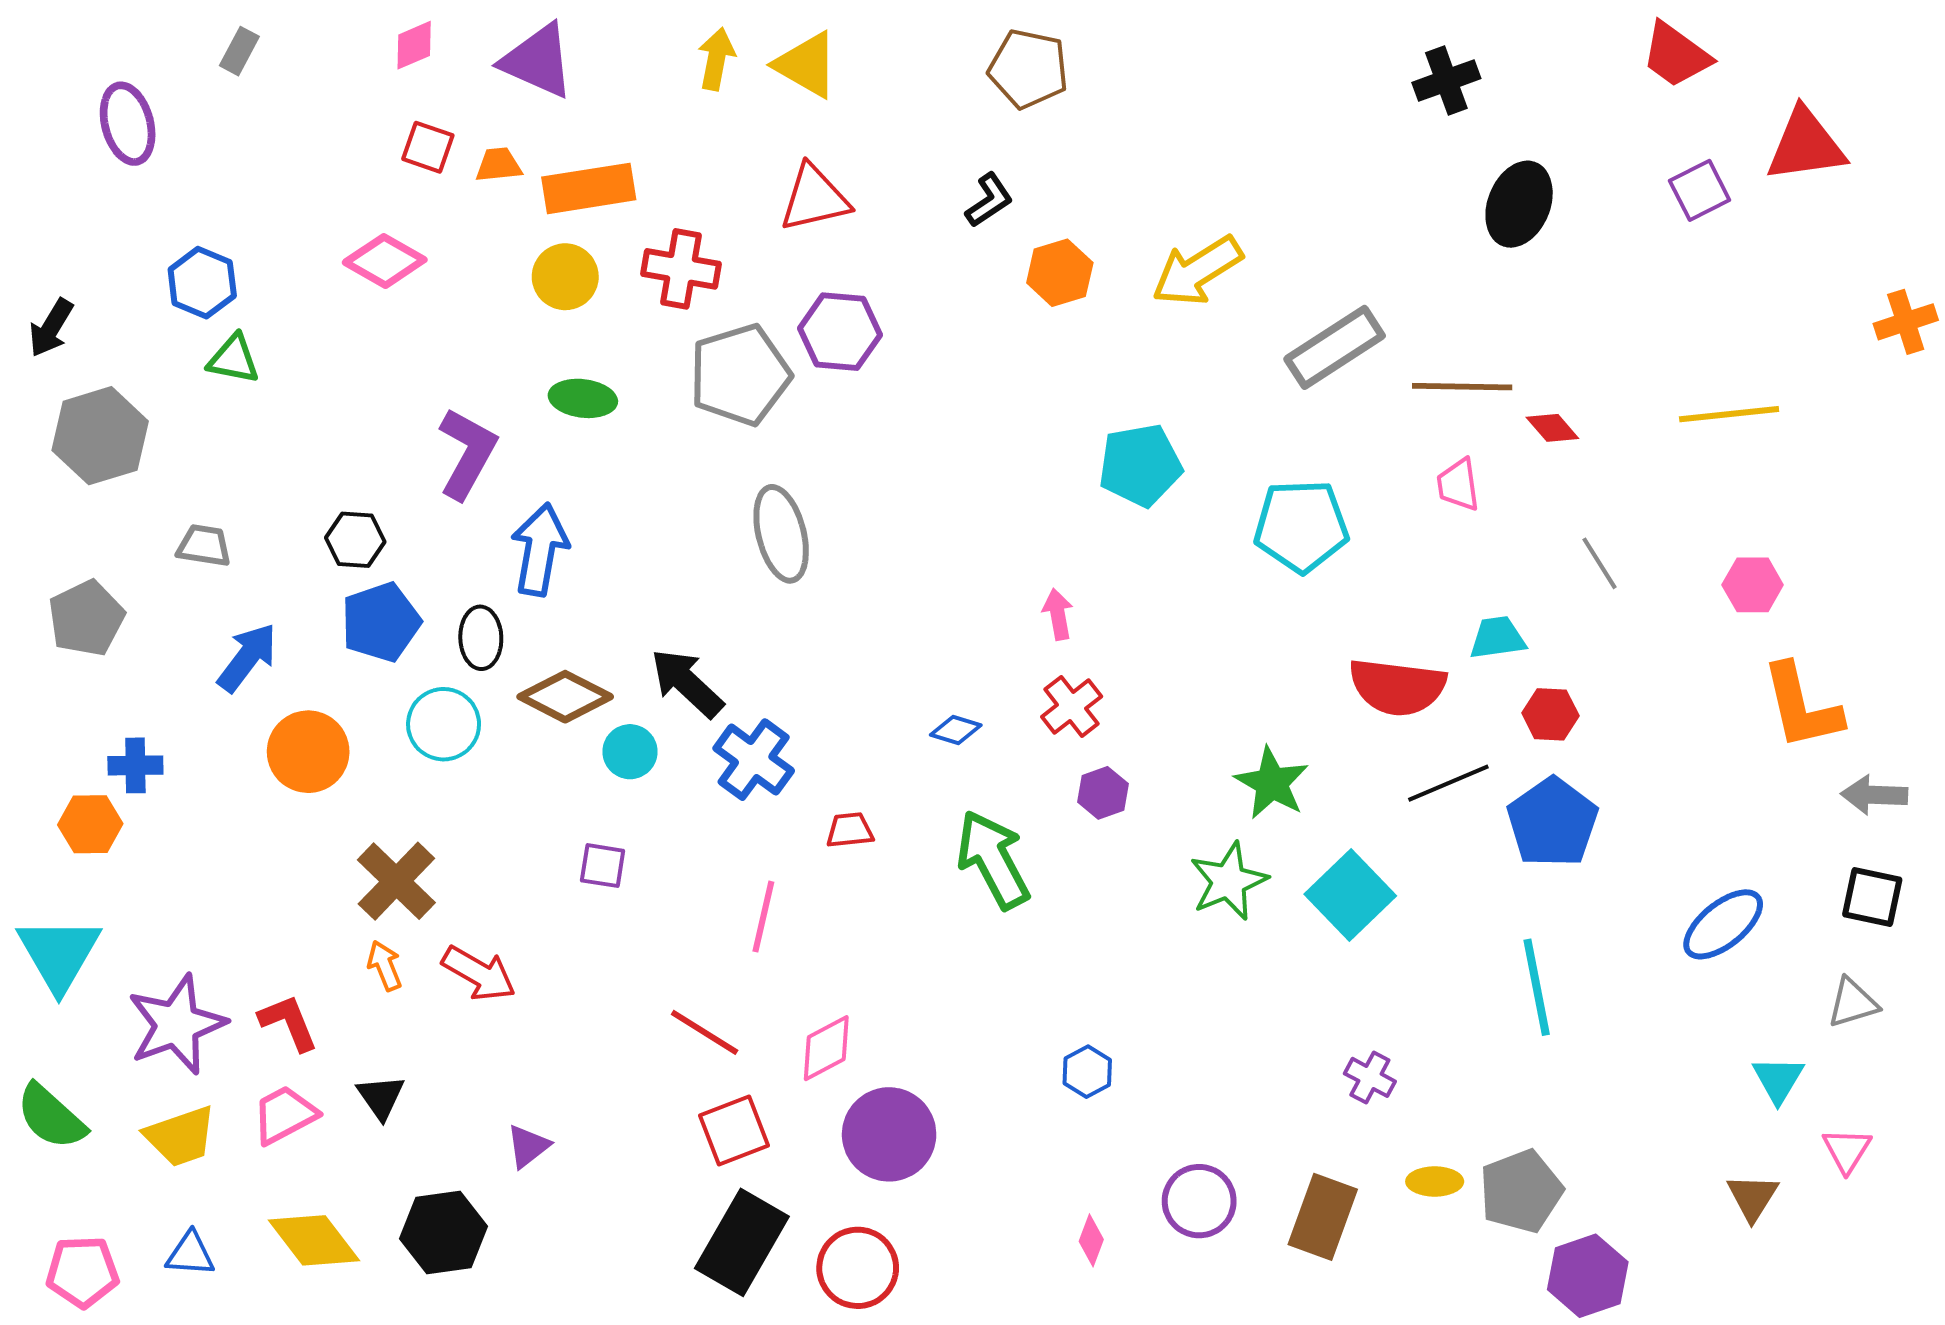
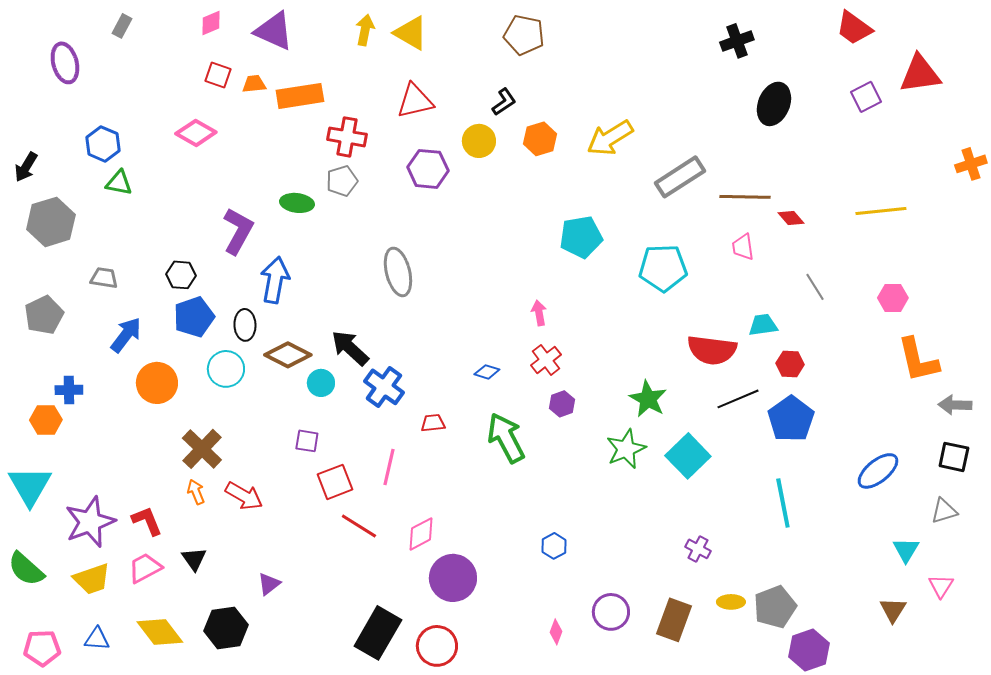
yellow circle: (565, 277) -> (479, 141), moved
gray pentagon: (740, 375) -> (342, 181), moved, size x0.6
red square: (734, 1130) -> (335, 482), moved

